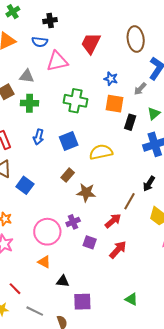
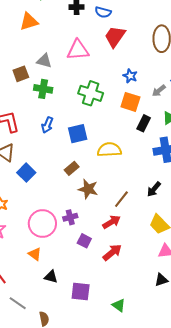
blue semicircle: (40, 42) -> (103, 12), moved
brown line: (129, 201) -> (121, 199), moved
purple square: (82, 302) -> (81, 292), moved

